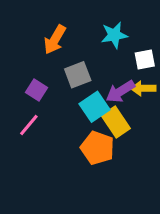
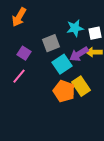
cyan star: (114, 35) -> (75, 28), moved
orange arrow: (55, 40) -> (19, 17), moved
yellow rectangle: (116, 122) -> (81, 86), moved

